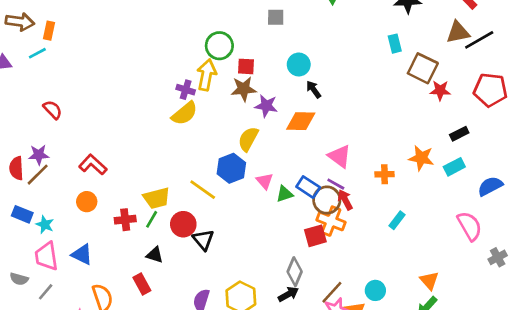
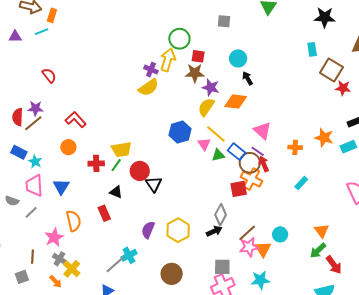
yellow semicircle: (248, 139) -> (206, 107), moved
yellow line: (203, 190) -> (216, 134), moved
blue triangle: (82, 254) -> (61, 187), turned 30

